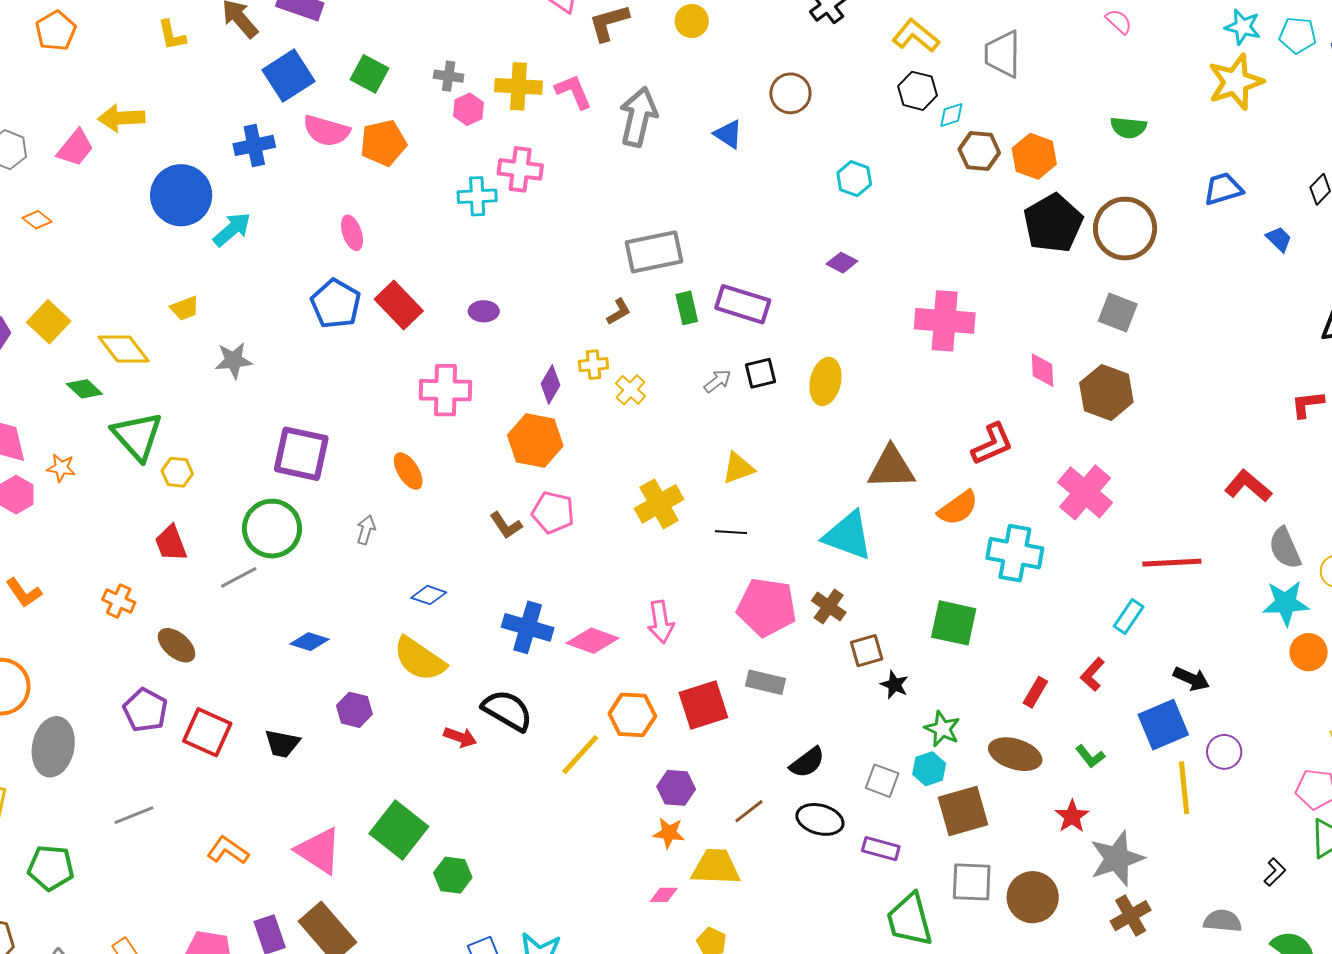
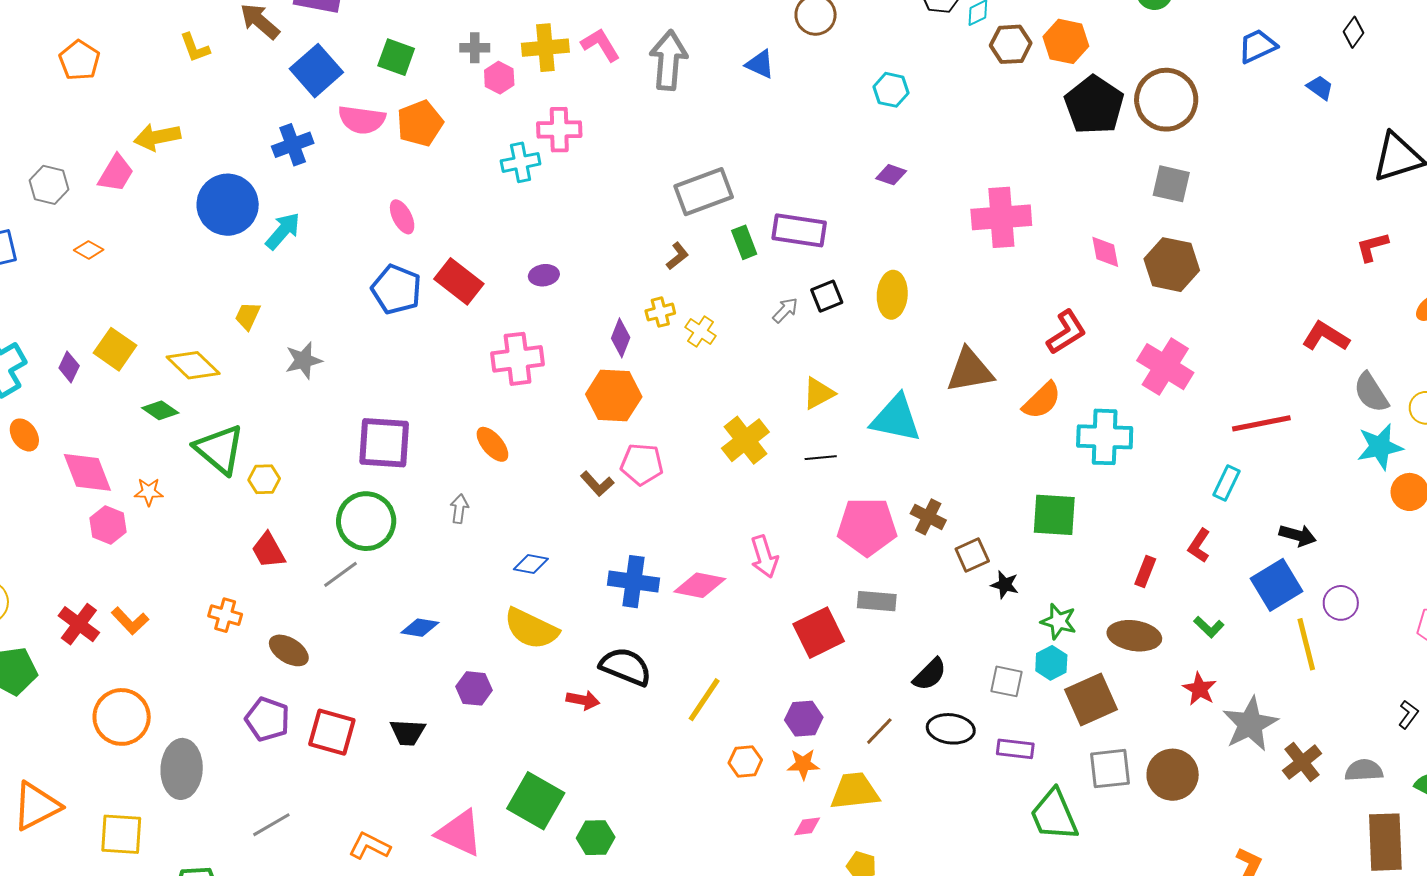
yellow trapezoid: (185, 308) -> (248, 316), turned 144
cyan triangle: (848, 536) -> (896, 418), moved
orange hexagon: (632, 715) -> (745, 761), moved, size x0.7
brown cross: (1131, 916) -> (1302, 762), moved

